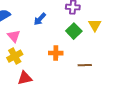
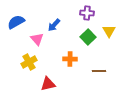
pink triangle: (14, 36) -> (37, 39), moved
red triangle: (25, 78) -> (48, 84), moved

